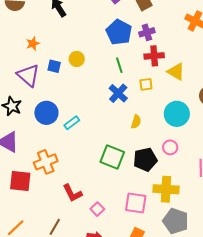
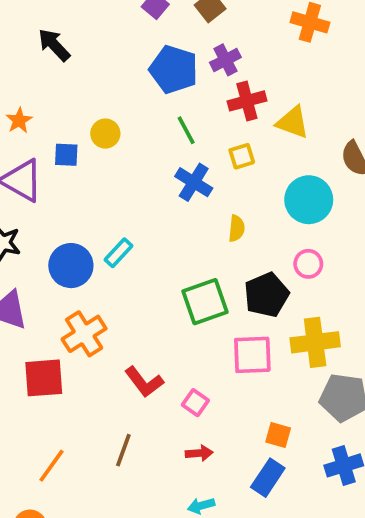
blue circle: (46, 113) -> (71, 266), moved
green square: (112, 157) -> (205, 302), turned -30
pink square: (136, 203) -> (252, 355), moved

